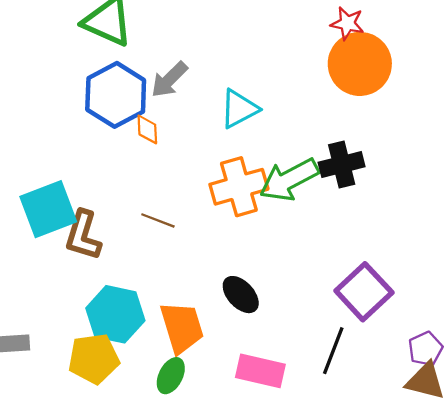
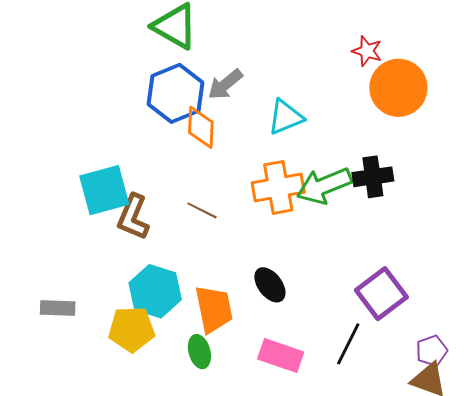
red star: (347, 23) -> (367, 51), moved
orange diamond: (147, 129) -> (201, 127), size x1.5
green ellipse: (171, 376) -> (199, 352), turned -48

